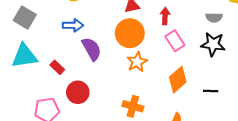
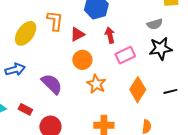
blue arrow: (73, 25) -> (15, 69), moved
orange circle: (130, 33) -> (82, 60), size x0.7
pink rectangle: (175, 41) -> (125, 55), turned -66

